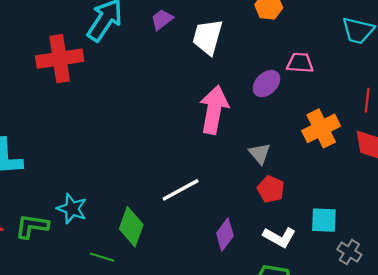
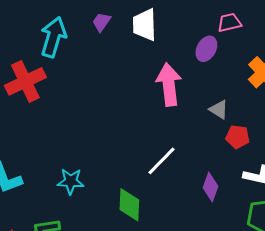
cyan star: (72, 209) -> (71, 181), moved

